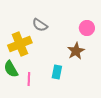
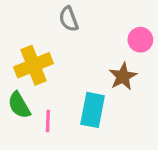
gray semicircle: (40, 25) -> (69, 19), moved, turned 35
cyan rectangle: (57, 72) -> (93, 110), size x1.5

